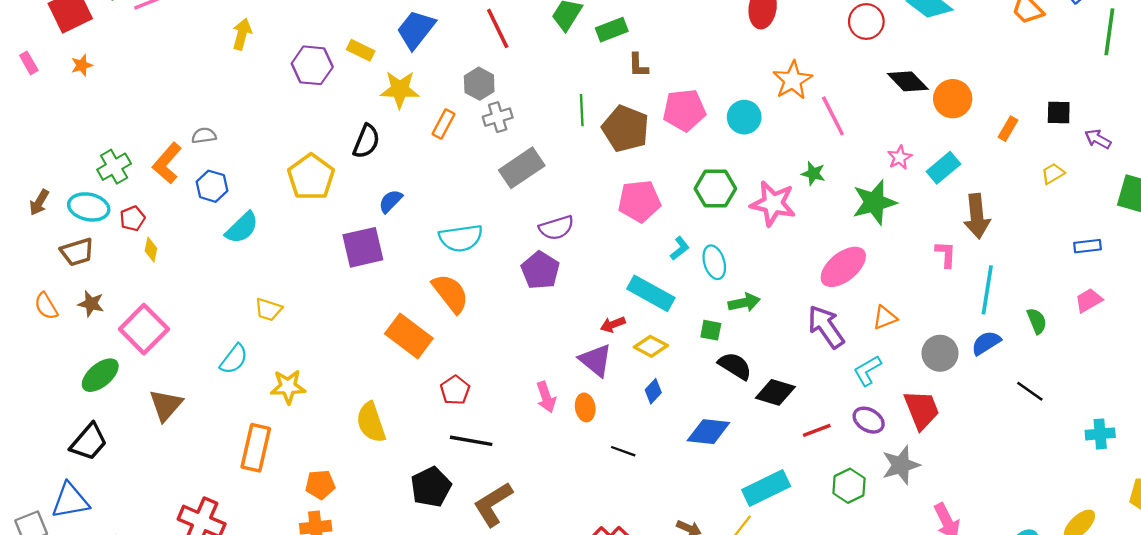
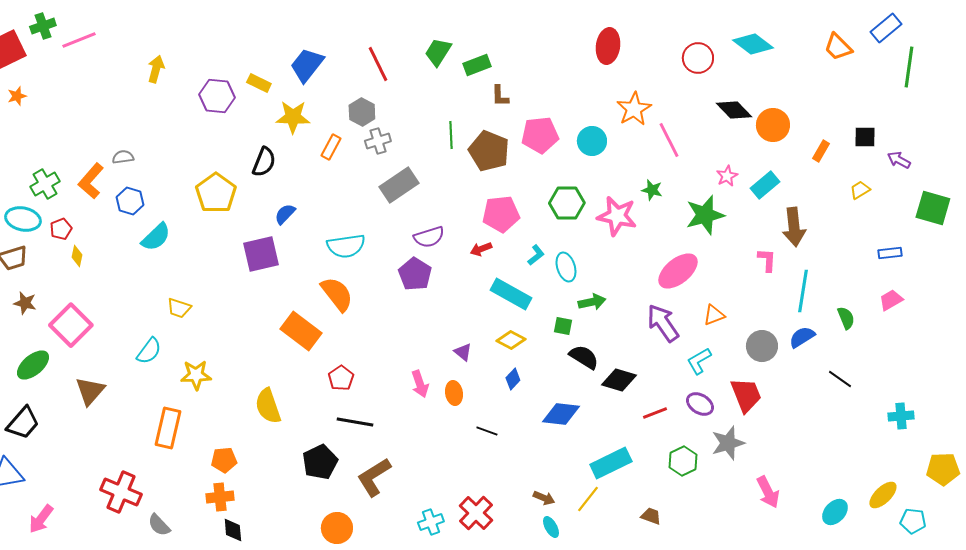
red arrow: (613, 324) -> (481, 249), moved
purple triangle: (596, 360) -> (463, 352), size x0.6

